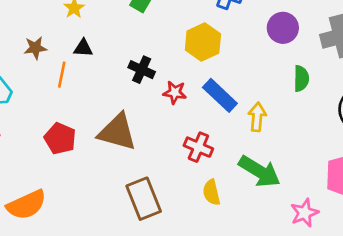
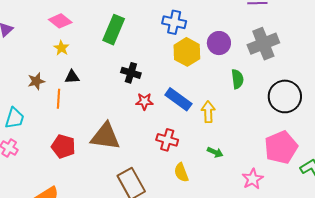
yellow hexagon: (203, 42) -> (187, 52), moved
black cross: (142, 70) -> (131, 73), moved
green arrow: (259, 171) -> (215, 152), size x0.5

